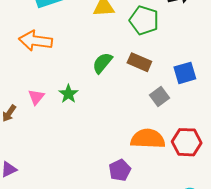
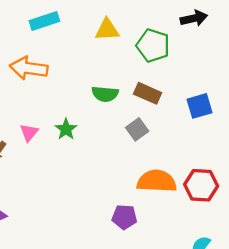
green semicircle: (102, 63) -> (105, 94), turned -125
gray square: (159, 96) -> (137, 129), moved
purple pentagon: (120, 170) -> (124, 217), turned 30

